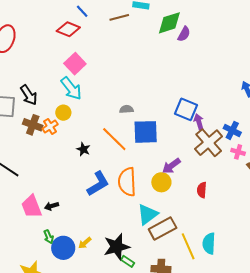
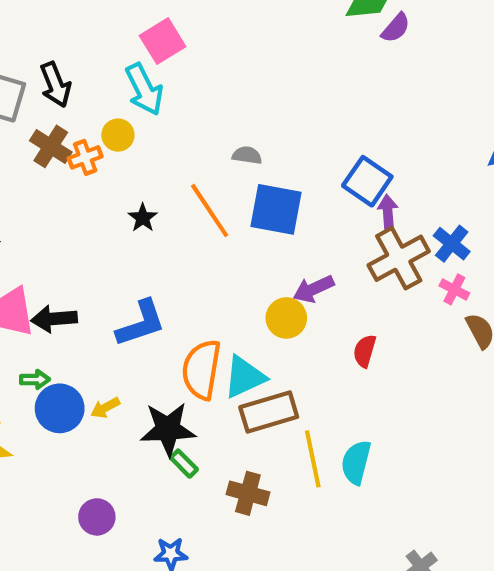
orange semicircle: (127, 182) -> (201, 370), moved
blue L-shape: (98, 184) -> (141, 323), moved
black arrow: (52, 206) -> (54, 319), size x1.5
green arrow: (49, 237) -> (35, 379), turned -80

